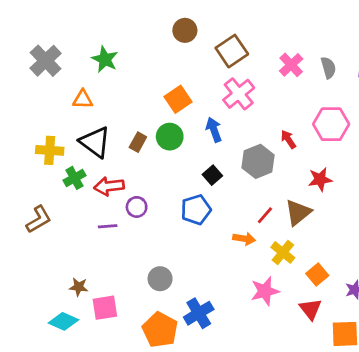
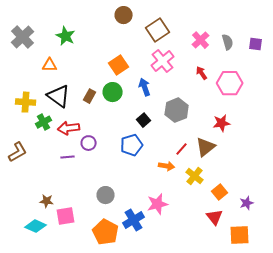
red arrow: (288, 139) -> (202, 73), moved
pink star: (265, 291) -> (158, 204), moved

